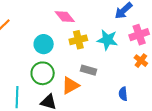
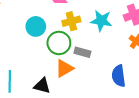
green circle: (43, 73) -> (59, 43), moved
blue semicircle: (123, 94) -> (119, 76), size x1.5

